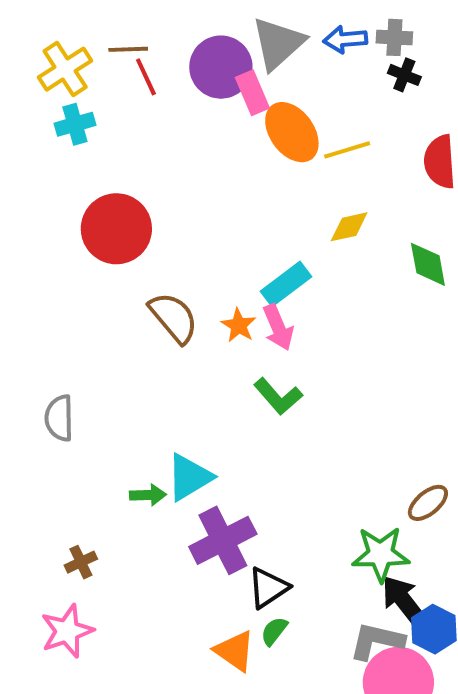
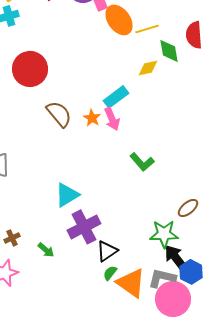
green diamond: (428, 264) -> (169, 51), moved
green L-shape: (278, 396) -> (142, 162), moved
green arrow: (148, 495) -> (46, 250), moved, turned 42
orange triangle: (235, 651) -> (131, 283), moved, size x1.4

